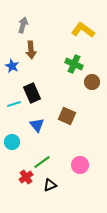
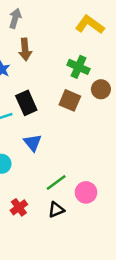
brown square: (67, 116) -> (70, 100), moved
green line: (42, 162) -> (56, 182), moved
black triangle: (50, 185) -> (56, 210), moved

